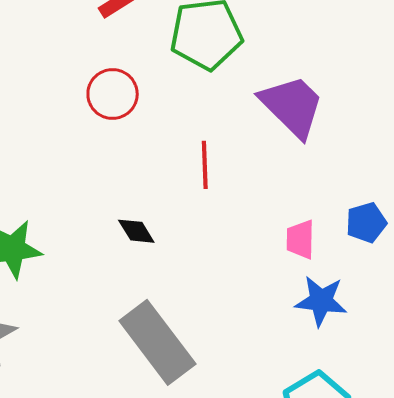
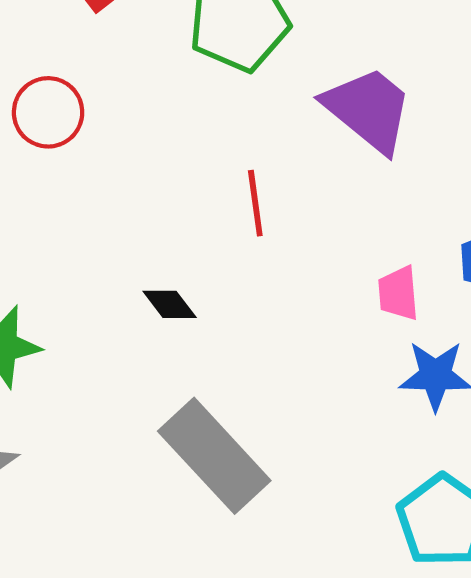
red circle: (113, 94) -> (48, 112), moved

